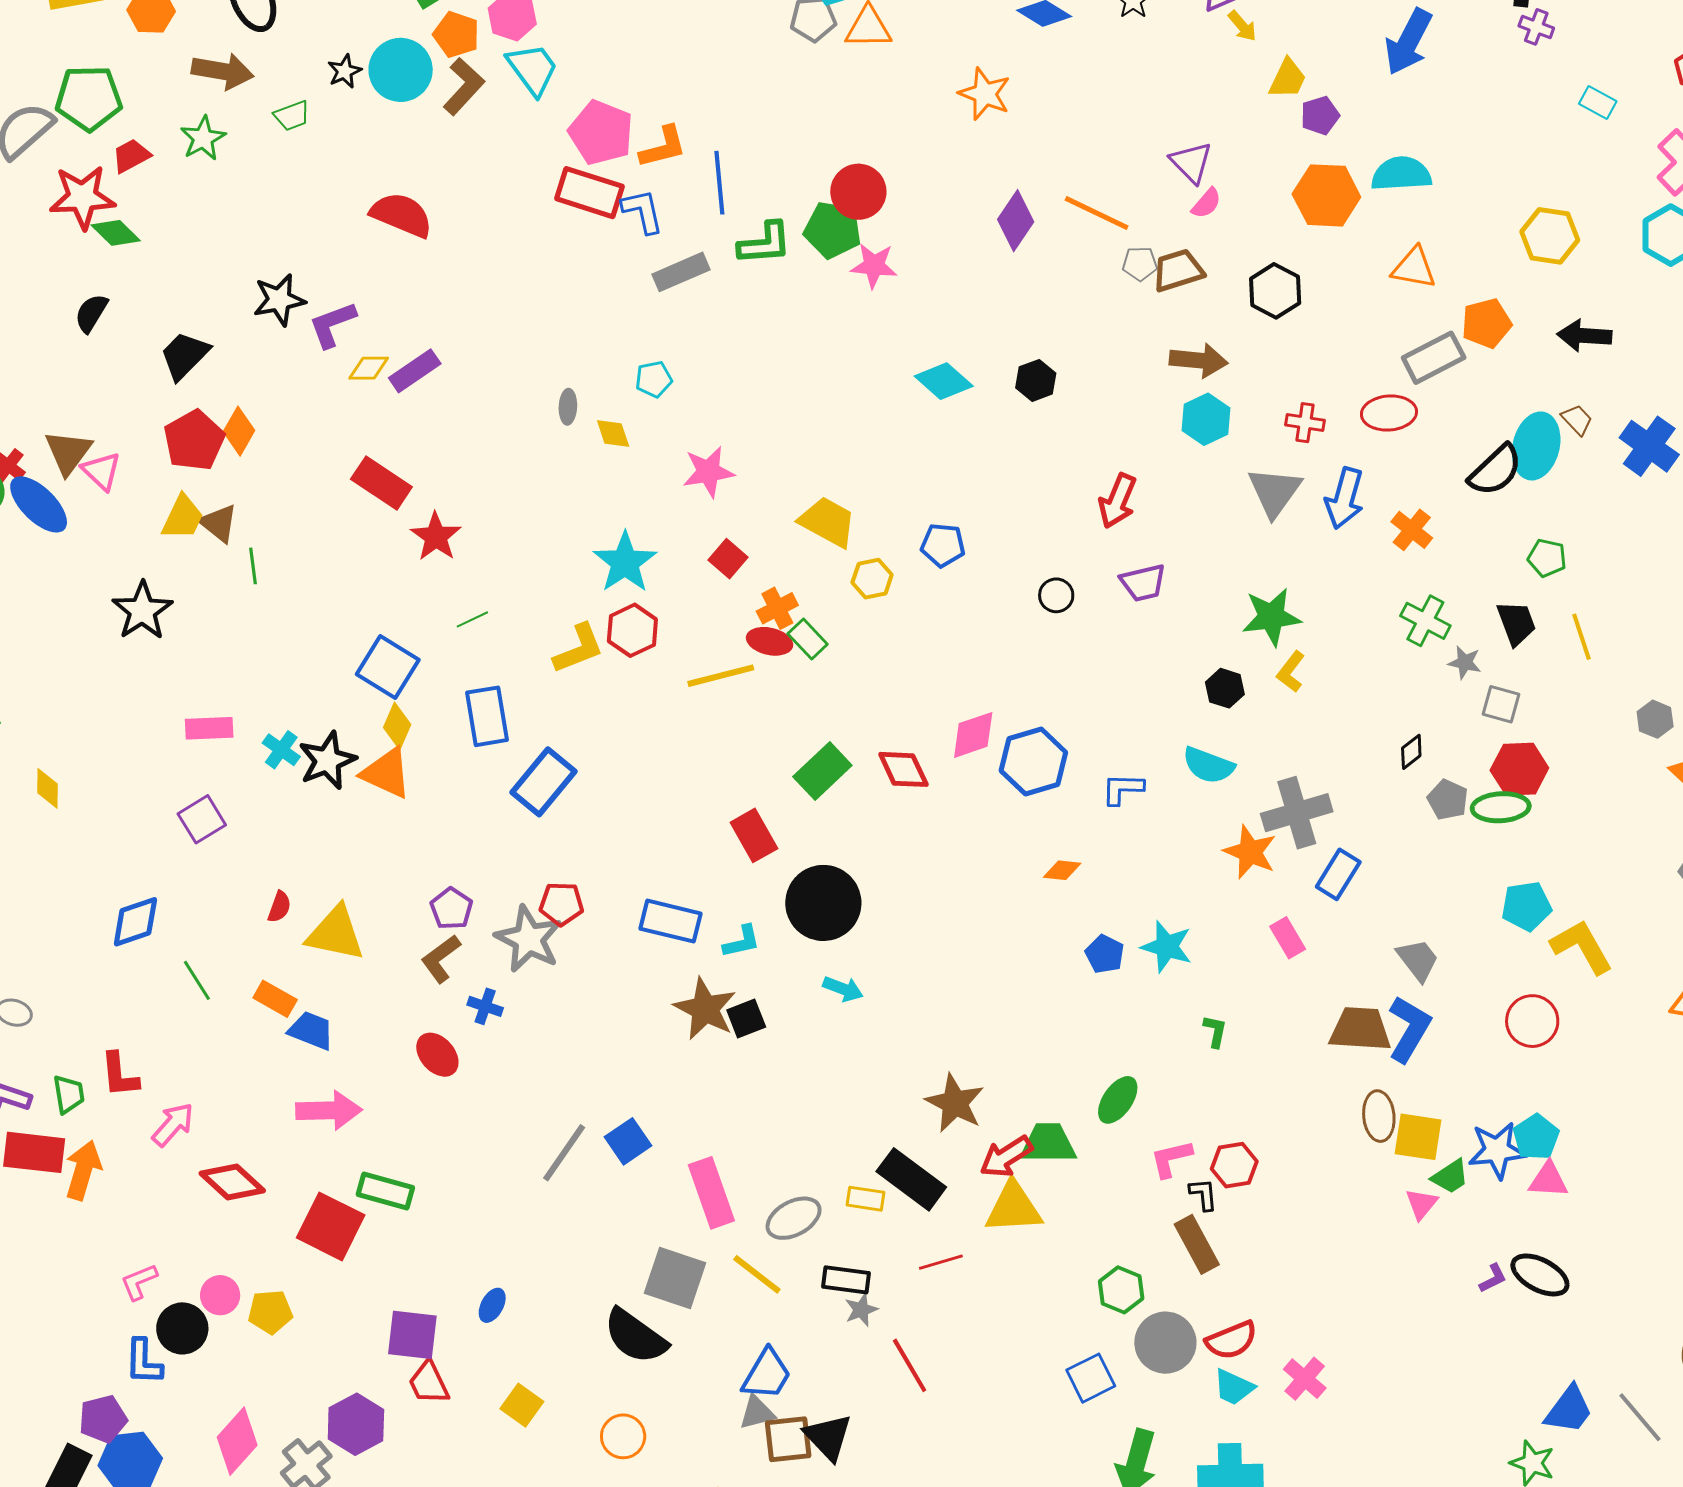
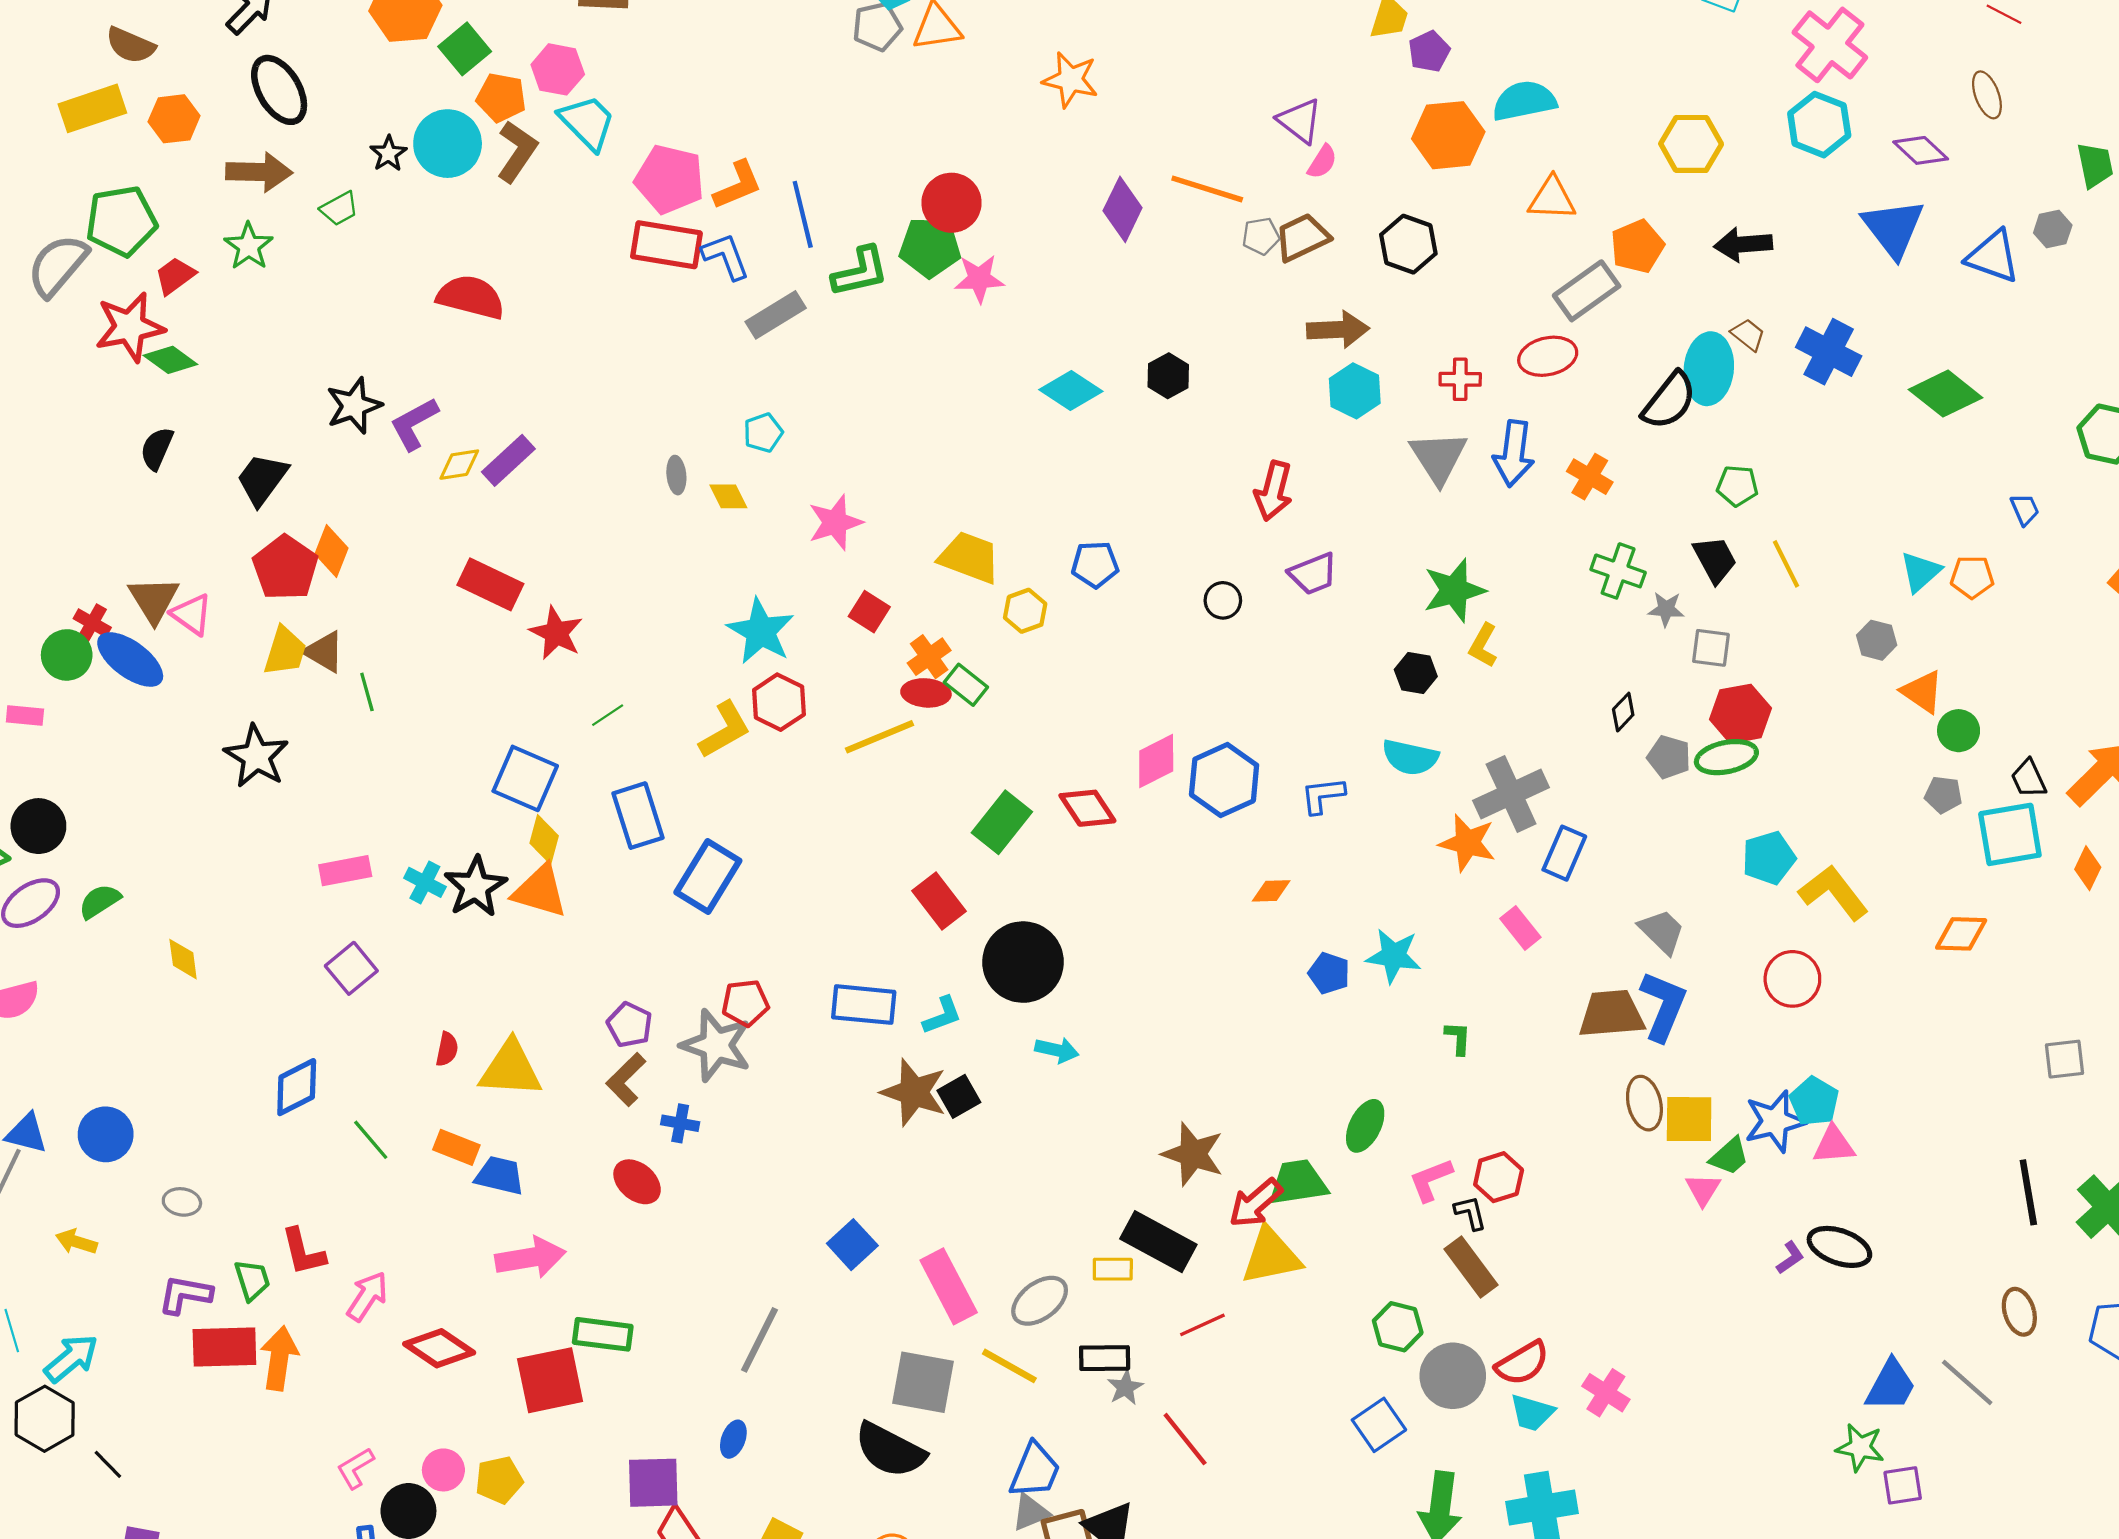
gray line: (564, 1153) -> (760, 1340), moved
red square: (331, 1226) -> (550, 1380), turned -30

